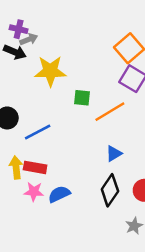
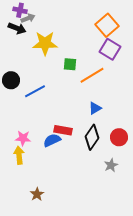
yellow arrow: (16, 167) -> (19, 155), moved
red rectangle: (35, 167) -> (63, 130), moved
pink star: (34, 192) -> (23, 138), moved

